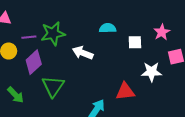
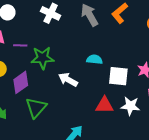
purple line: (29, 37) -> (20, 45), moved
white square: (135, 42) -> (118, 76), size x1.5
red triangle: (125, 91) -> (104, 105), moved

